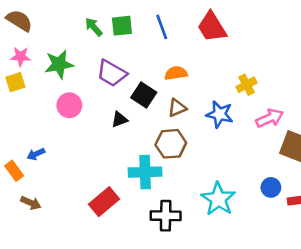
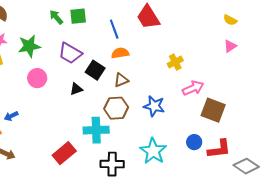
blue line: (162, 27) -> (114, 29), moved
blue star: (220, 114) -> (154, 106), moved

